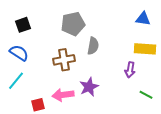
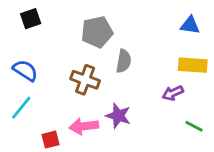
black square: (23, 25) -> (31, 19), moved
brown cross: (64, 60) -> (85, 80), turned 30
purple arrow: (130, 70) -> (173, 93), turned 56
purple star: (89, 87) -> (118, 116), turned -30

